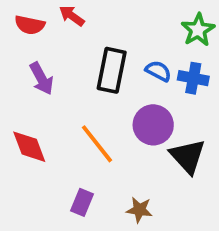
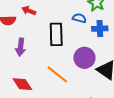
blue semicircle: (158, 71) -> (79, 18), moved
purple arrow: (41, 79) -> (21, 47), turned 48

